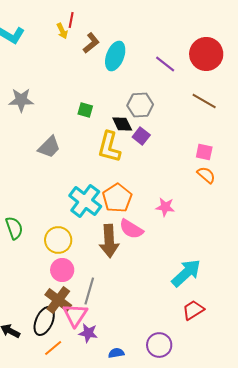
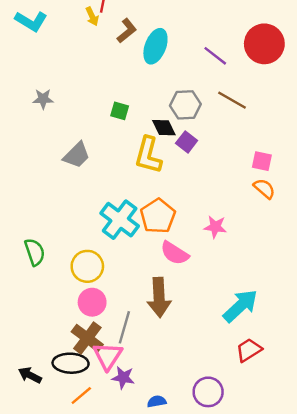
gray star: (21, 100) -> (43, 99), size x0.7
brown line: (204, 101) -> (232, 100), moved
brown arrow: (109, 241) -> (159, 297), moved
black ellipse: (44, 321) -> (71, 363), turned 68

